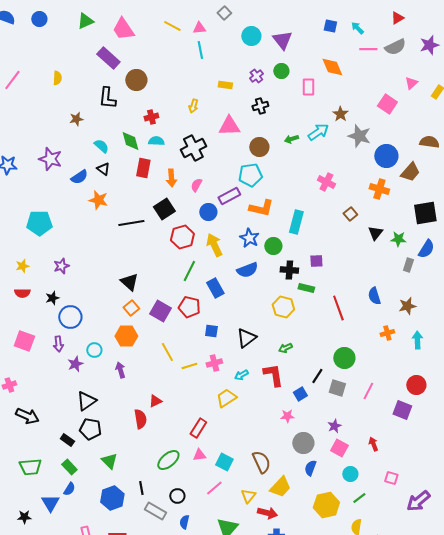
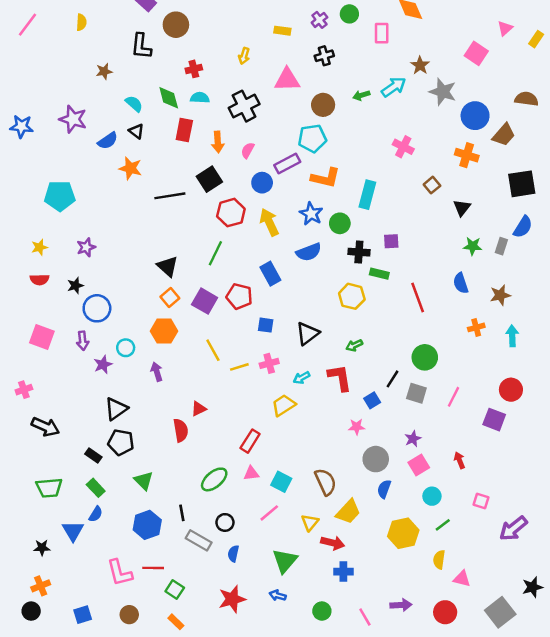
green star: (398, 239) -> (473, 246), moved
green line: (189, 271) -> (215, 253), moved
pink square: (339, 448) -> (419, 465), turned 30

